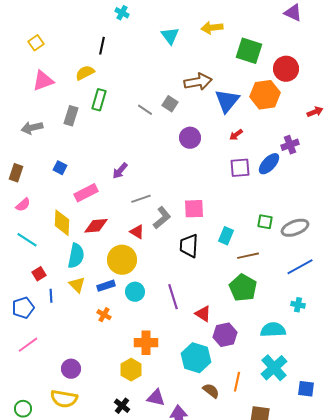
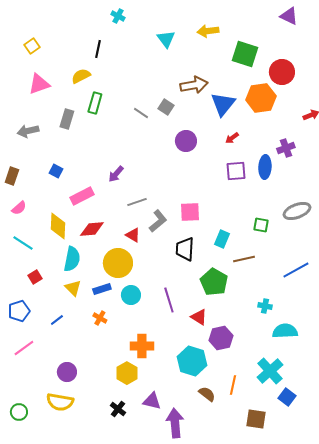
blue ellipse: (269, 164) -> (265, 167), turned -40
gray ellipse: (295, 228) -> (297, 211), moved
green pentagon: (243, 288) -> (214, 282), moved
blue line: (51, 296) -> (57, 320), moved, turned 56
cyan cross: (298, 305) -> (265, 306), moved
cyan semicircle: (273, 330) -> (285, 331), moved
blue square: (306, 389) -> (287, 397), moved, turned 30

